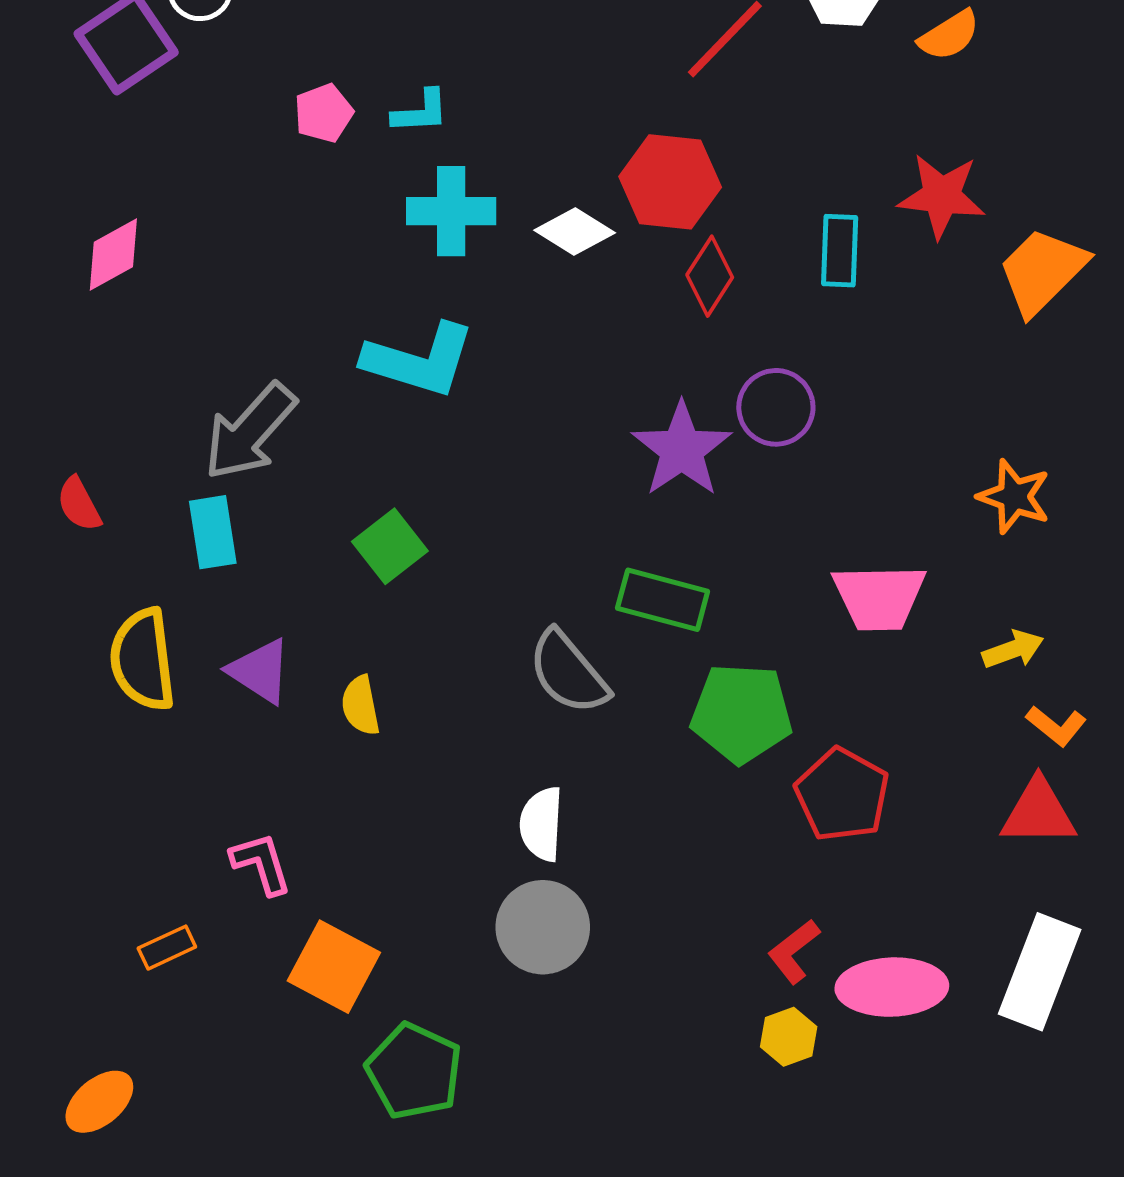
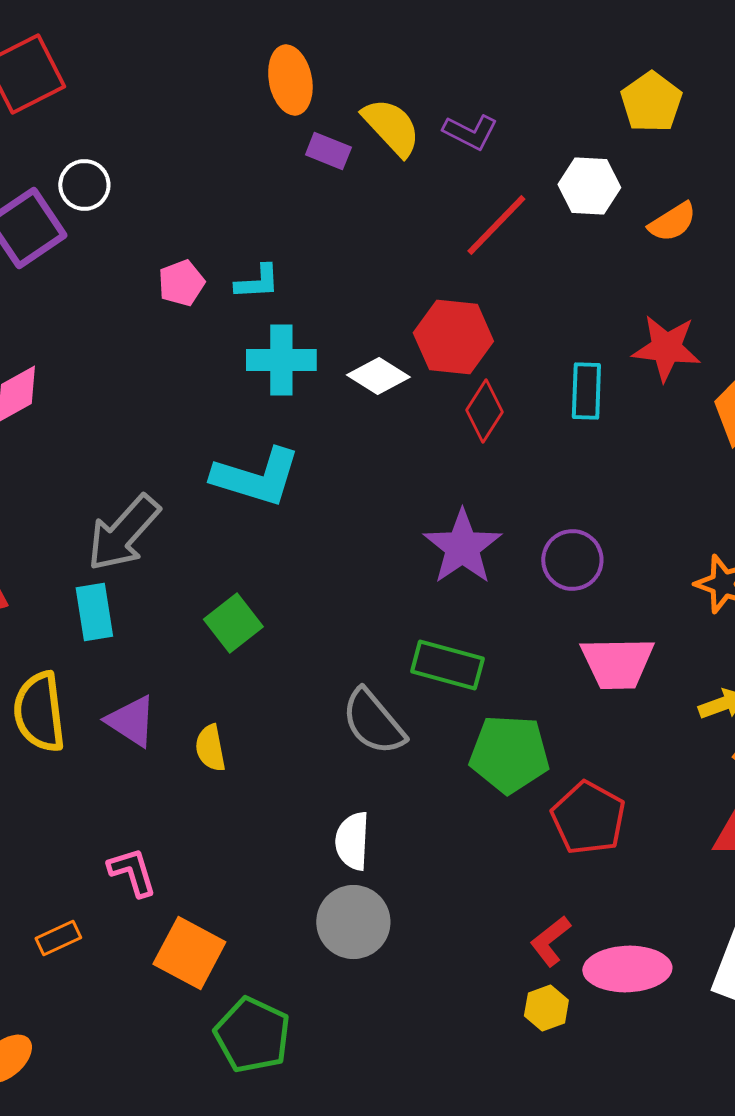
purple circle: (776, 407) -> (572, 560), moved

